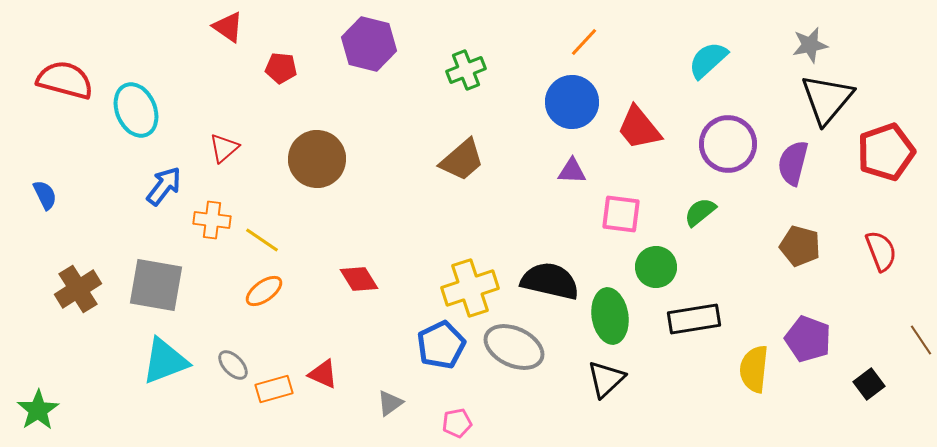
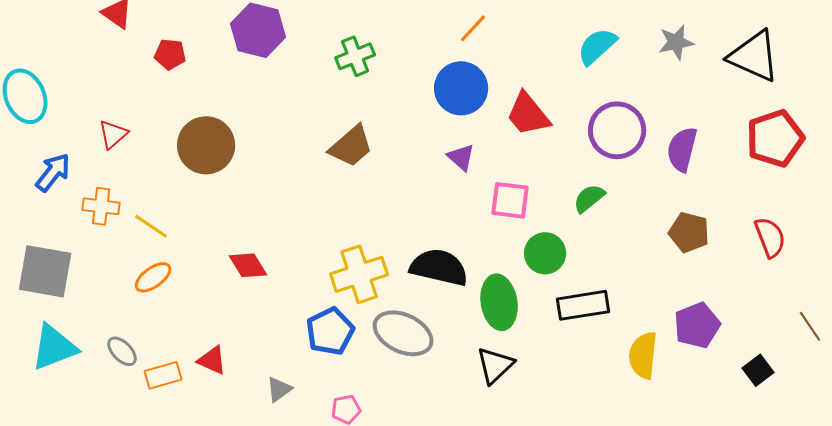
gray star: (810, 45) -> (676, 42), moved
black triangle: (827, 99) -> (754, 56), moved, turned -46
purple triangle: (572, 171) -> (461, 157), turned 40
purple pentagon: (808, 339) -> (697, 325), turned 30

